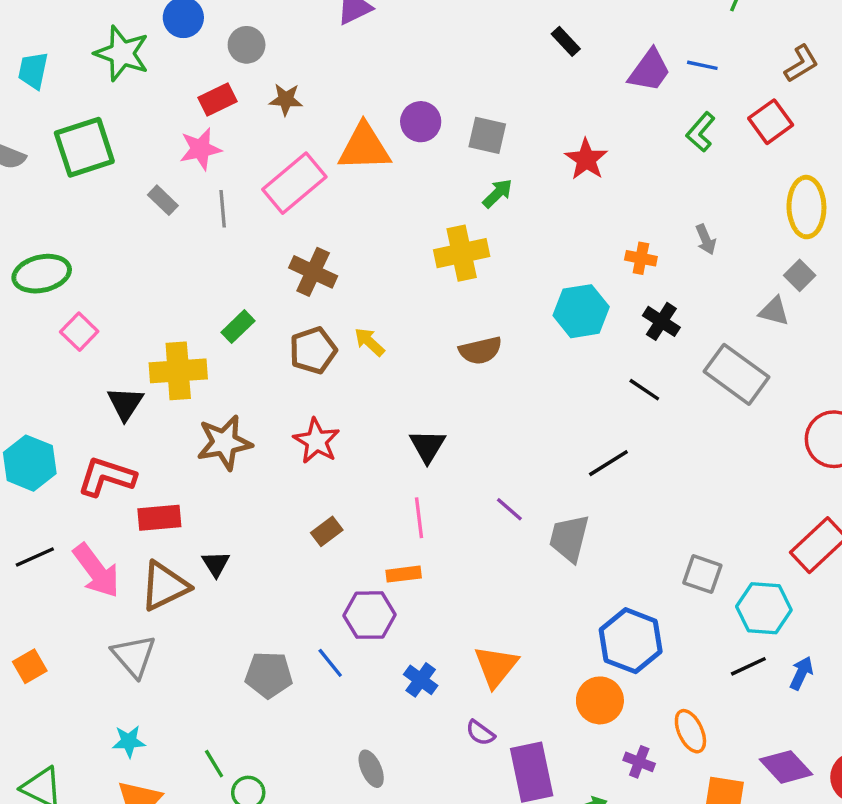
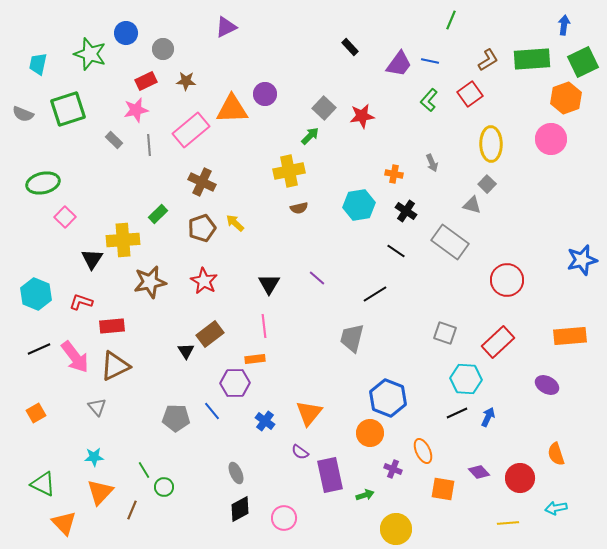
gray square: (487, 135) -> (324, 108), moved, turned 30
red star: (586, 159) -> (362, 116), turned 30
brown semicircle: (480, 350) -> (299, 208), moved, size x0.7
red L-shape: (107, 477) -> (81, 302), size x0.7
purple line: (509, 509) -> (317, 278), moved
brown rectangle: (327, 531) -> (210, 334), size x1.5
black triangle: (216, 564) -> (186, 351), moved
gray square: (702, 574) -> (445, 333), moved
gray triangle: (134, 656) -> (97, 407), size x0.7
purple diamond: (786, 767) -> (479, 472), size x0.7

